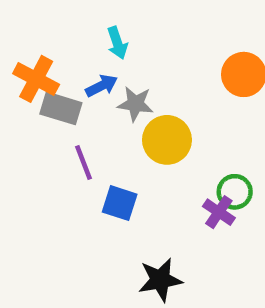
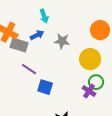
gray star: (135, 104) -> (62, 41), moved
yellow circle: (167, 140) -> (90, 59), moved
purple line: (83, 162) -> (29, 69), turned -35

